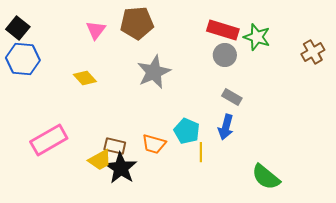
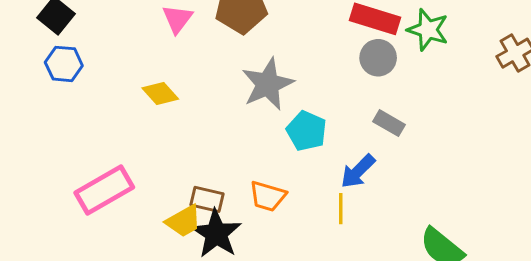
blue hexagon: (23, 59) -> (64, 64), size x0.7
blue arrow: (226, 127) -> (358, 171), moved, turned 30
cyan pentagon: (187, 131) -> (307, 131), moved

